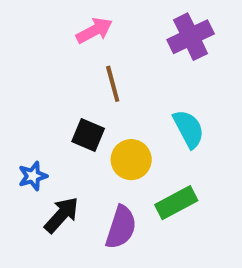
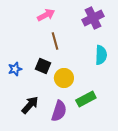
cyan semicircle: (189, 129) -> (101, 55), moved, turned 30
blue star: (33, 176) -> (15, 69), moved

